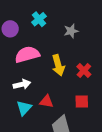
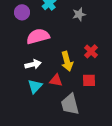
yellow arrow: (58, 65) -> (67, 61), moved

